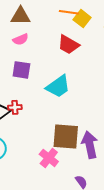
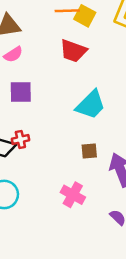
cyan trapezoid: (58, 86) -> (91, 105), moved
brown square: (66, 136) -> (89, 151), moved, size x0.5

